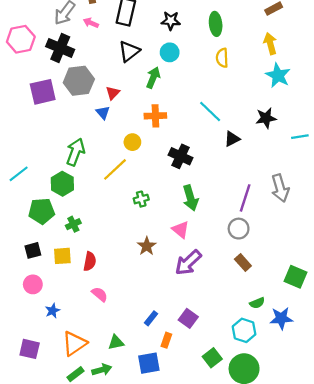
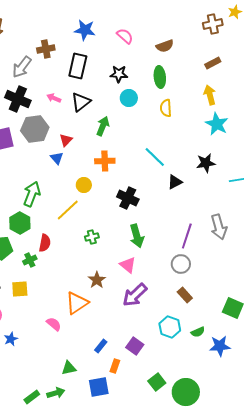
pink arrow: (91, 23) -> (54, 98), moved
cyan circle: (170, 52) -> (129, 98), moved
red semicircle: (90, 261) -> (45, 243), moved
cyan hexagon: (244, 330) -> (170, 327), moved
orange triangle: (74, 343) -> (77, 303), moved

